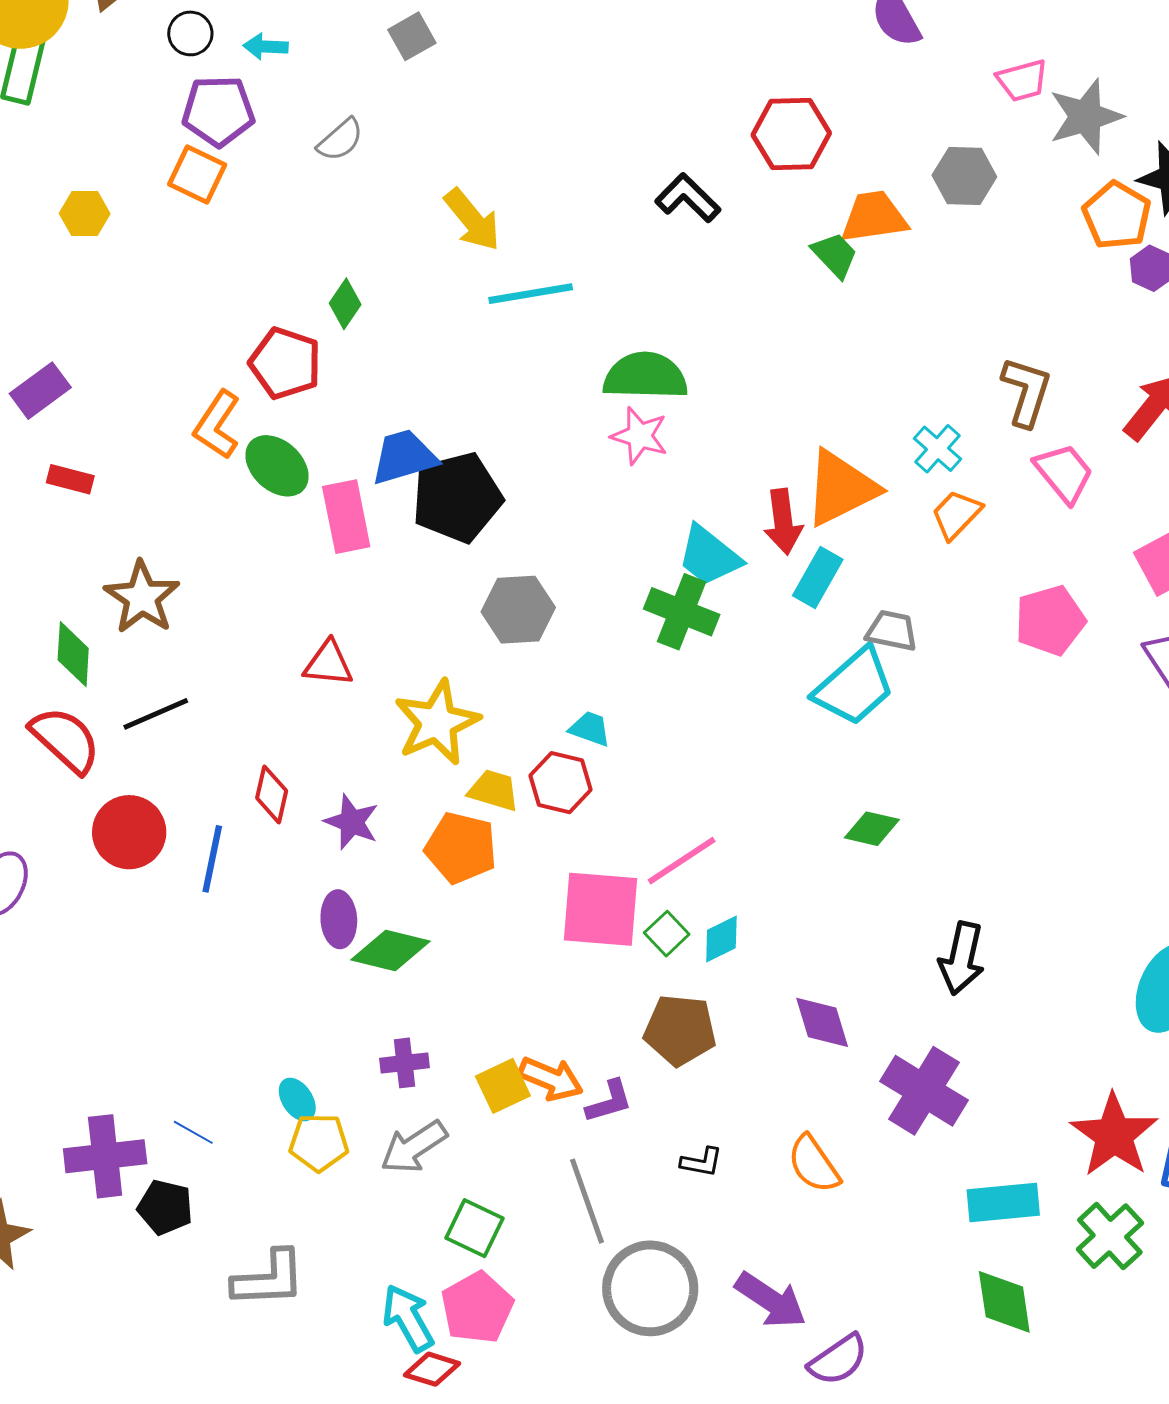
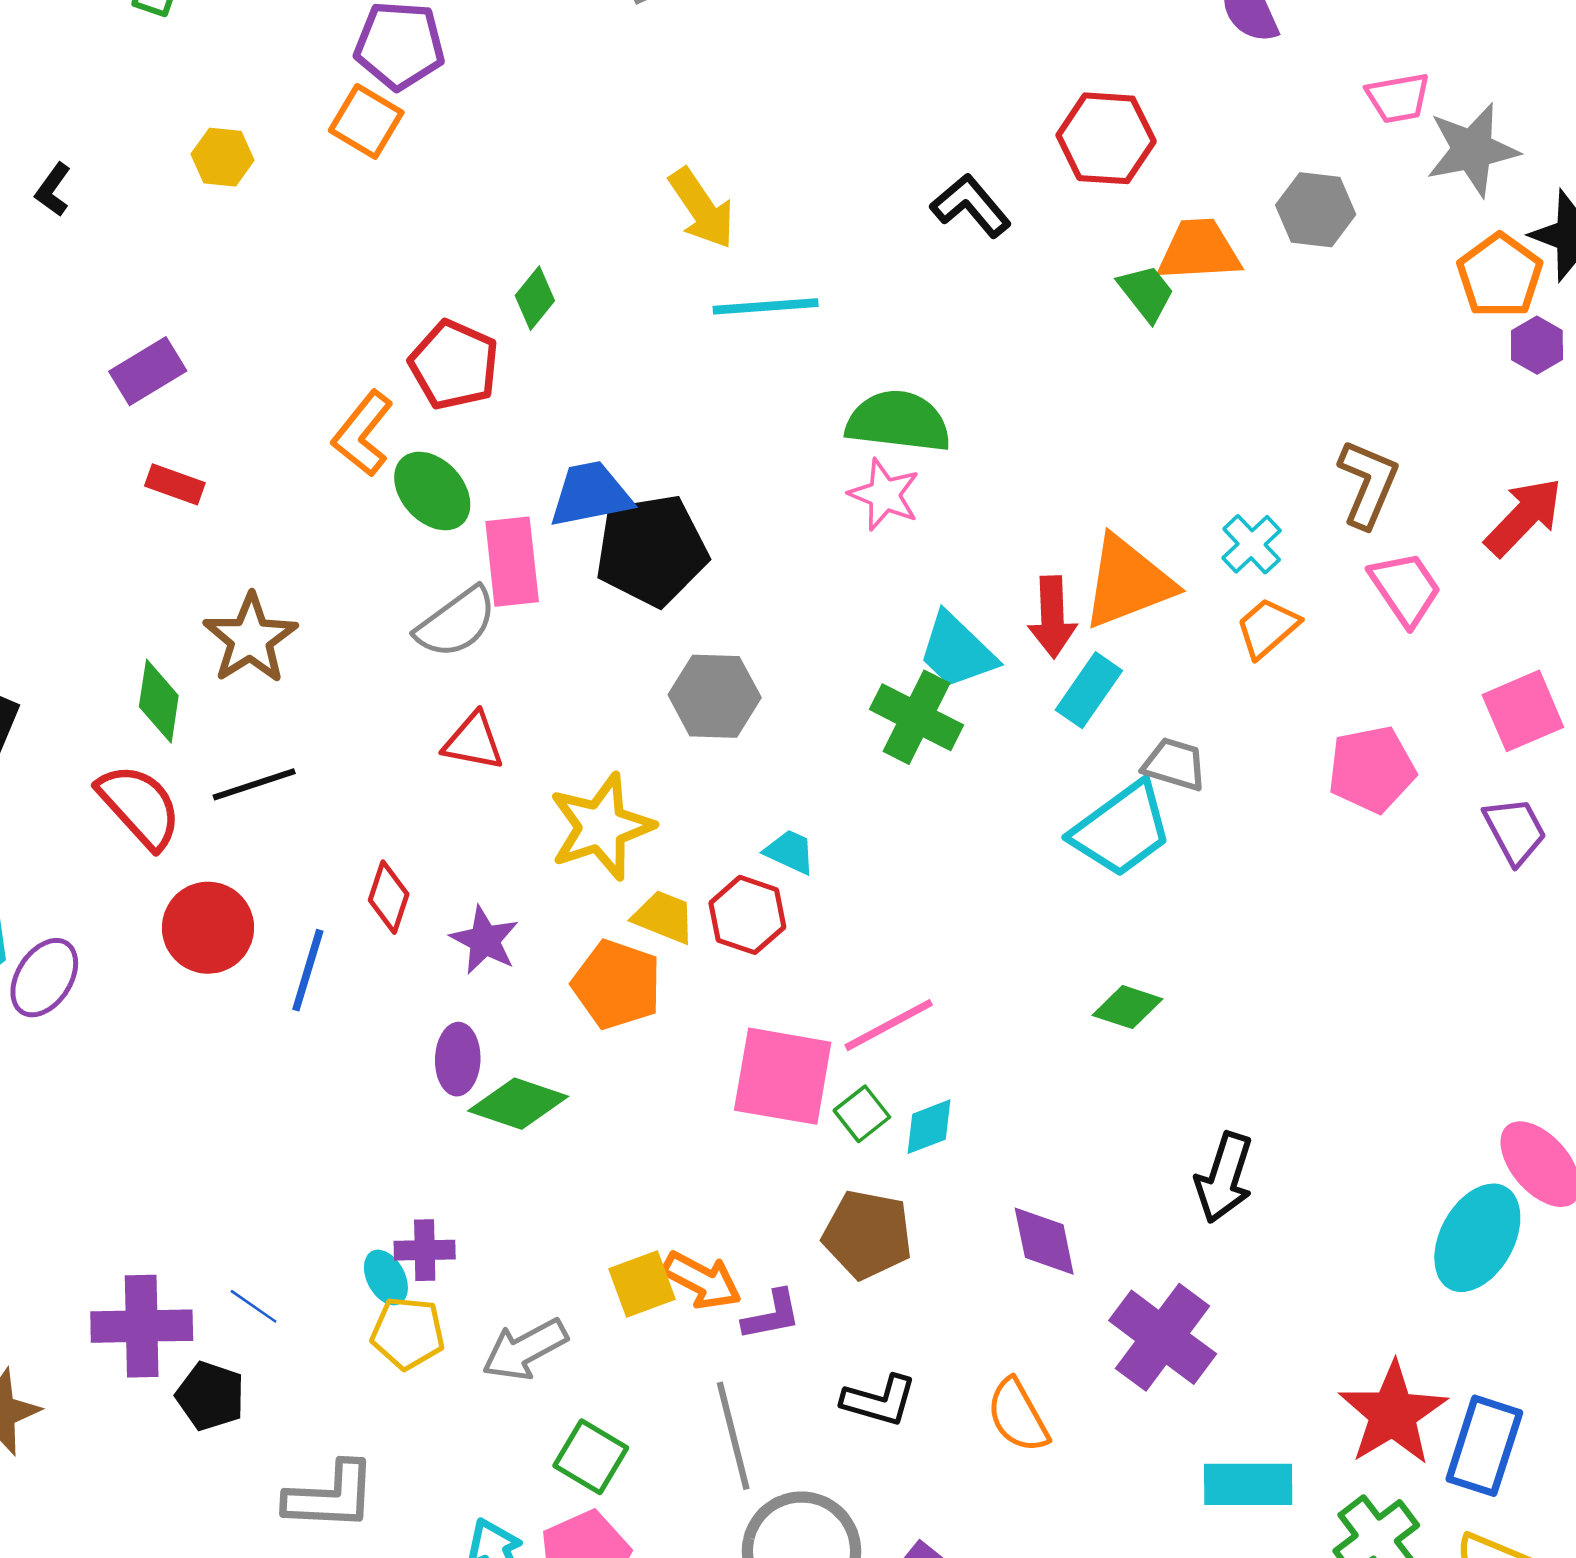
gray semicircle: (340, 140) -> (456, 623), moved, size x1.4
purple cross: (405, 1063) -> (425, 1250), moved
black L-shape: (702, 1162) -> (879, 1401), size x1.4

